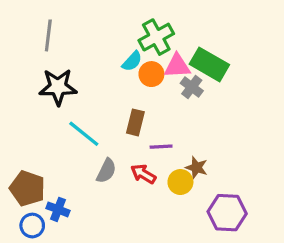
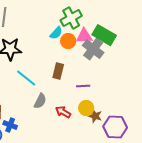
gray cross: (192, 87) -> (93, 49), size x1.5
purple line: (161, 147) -> (83, 86), moved
brown star: (197, 168) -> (95, 116), moved
red arrow: (143, 174) -> (63, 112), moved

